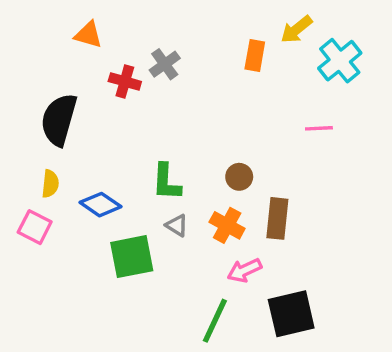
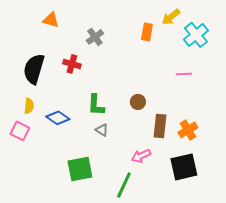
red cross: (125, 81) -> (72, 64), moved
orange cross: (227, 225) -> (188, 130), moved, turned 30
green square: (132, 257) -> (80, 169), moved
black square: (291, 314) -> (184, 167), moved

